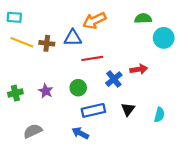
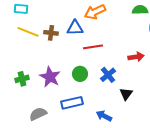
blue cross: (114, 79) -> (108, 75), moved
purple star: (46, 91) -> (50, 77), size x1.5
blue rectangle: (93, 110) -> (72, 103), moved
blue arrow: (80, 133) -> (104, 116), moved

